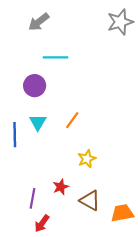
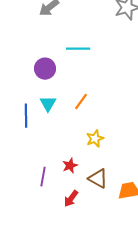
cyan line: (55, 57) -> (78, 49), moved
red arrow: (42, 223) -> (71, 199), moved

